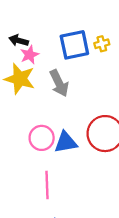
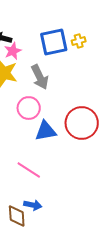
pink circle: (42, 138) -> (29, 108), moved
pink line: (47, 185) -> (29, 170), turned -55

